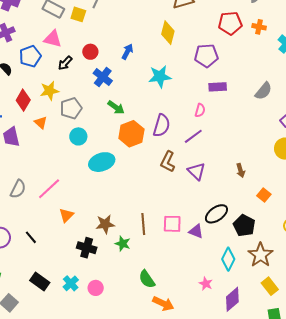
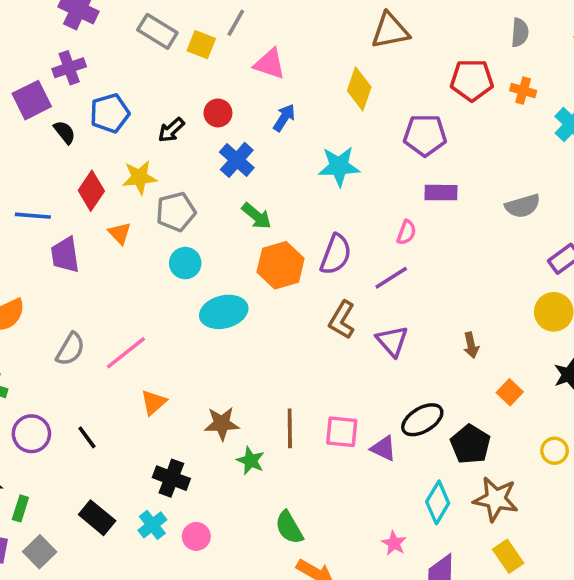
pink triangle: (53, 39) -> (270, 64), moved
gray semicircle: (263, 91) -> (523, 206), turned 30
black cross: (87, 248) -> (171, 478), moved
brown star: (260, 255) -> (496, 499), turned -30

